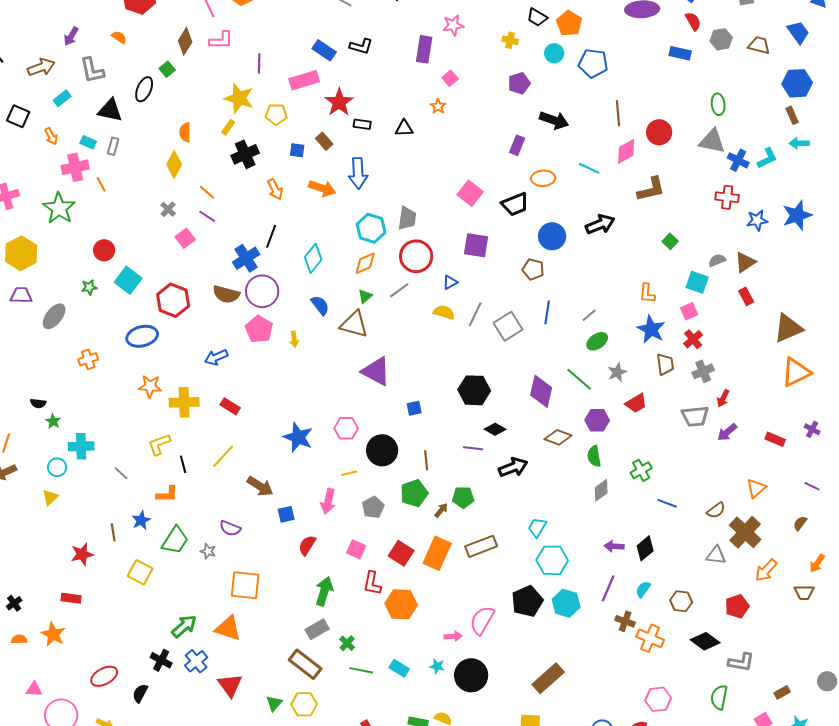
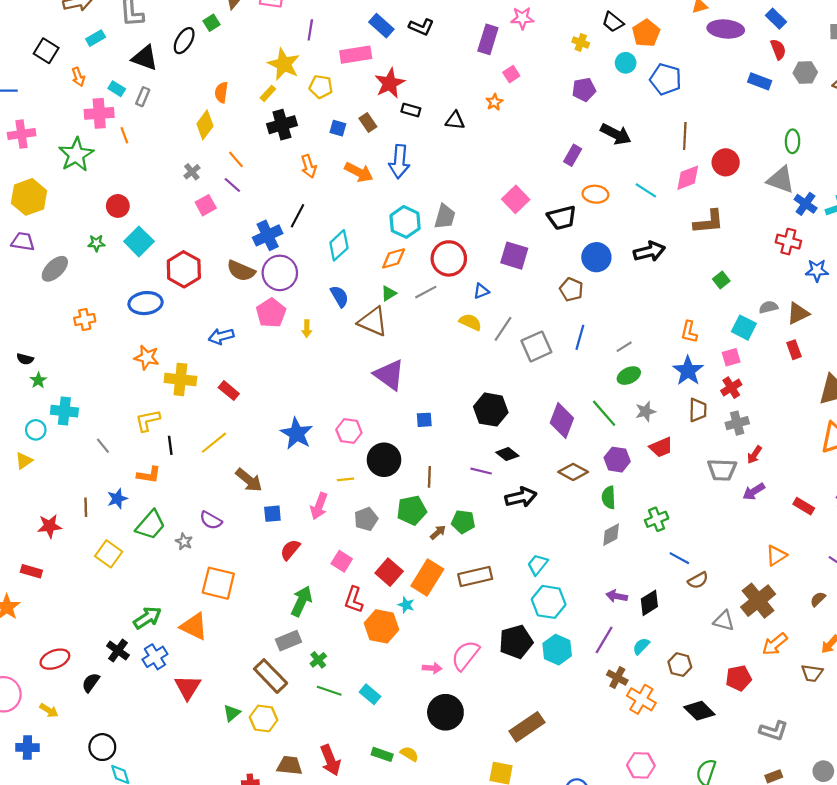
brown semicircle: (716, 510) -> (698, 580), moved
gray L-shape: (741, 662) -> (774, 731), moved
cyan star: (437, 666) -> (406, 605), moved

